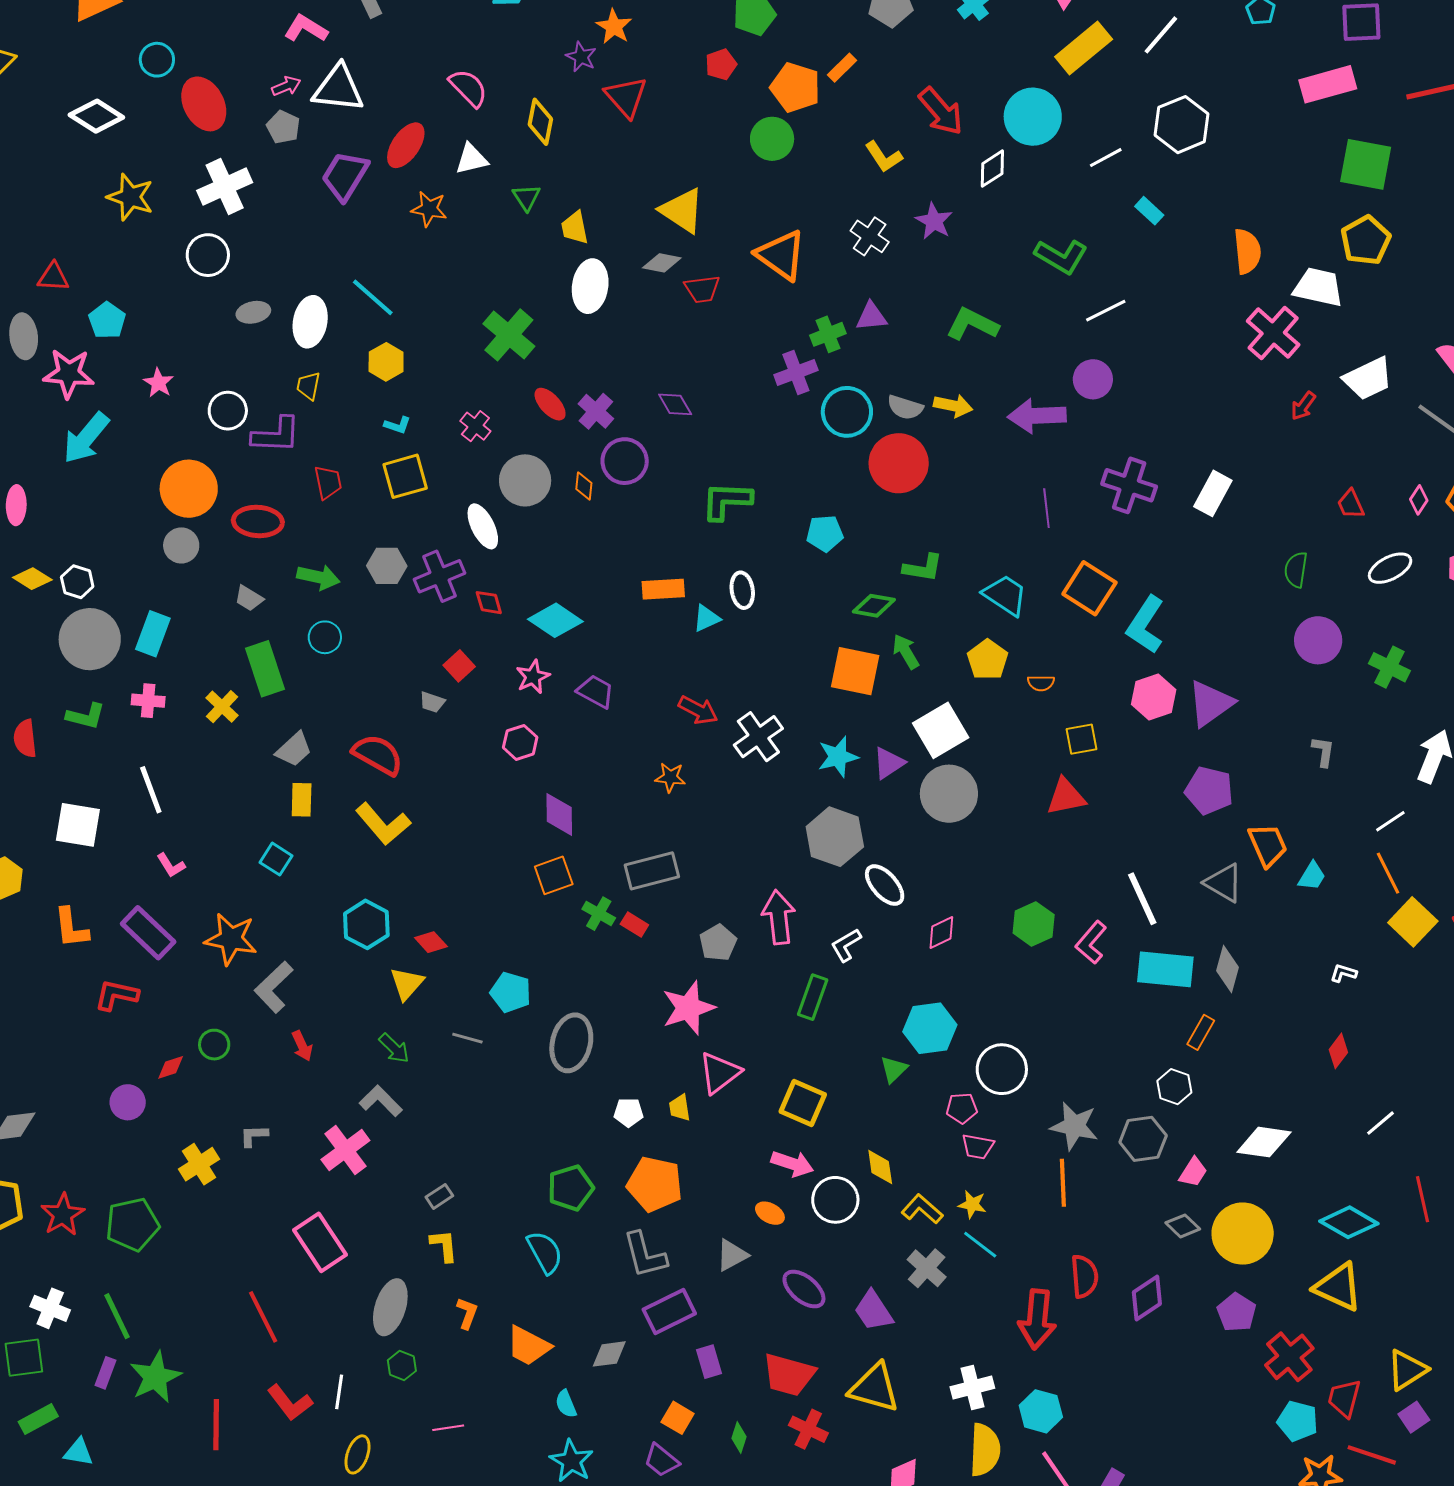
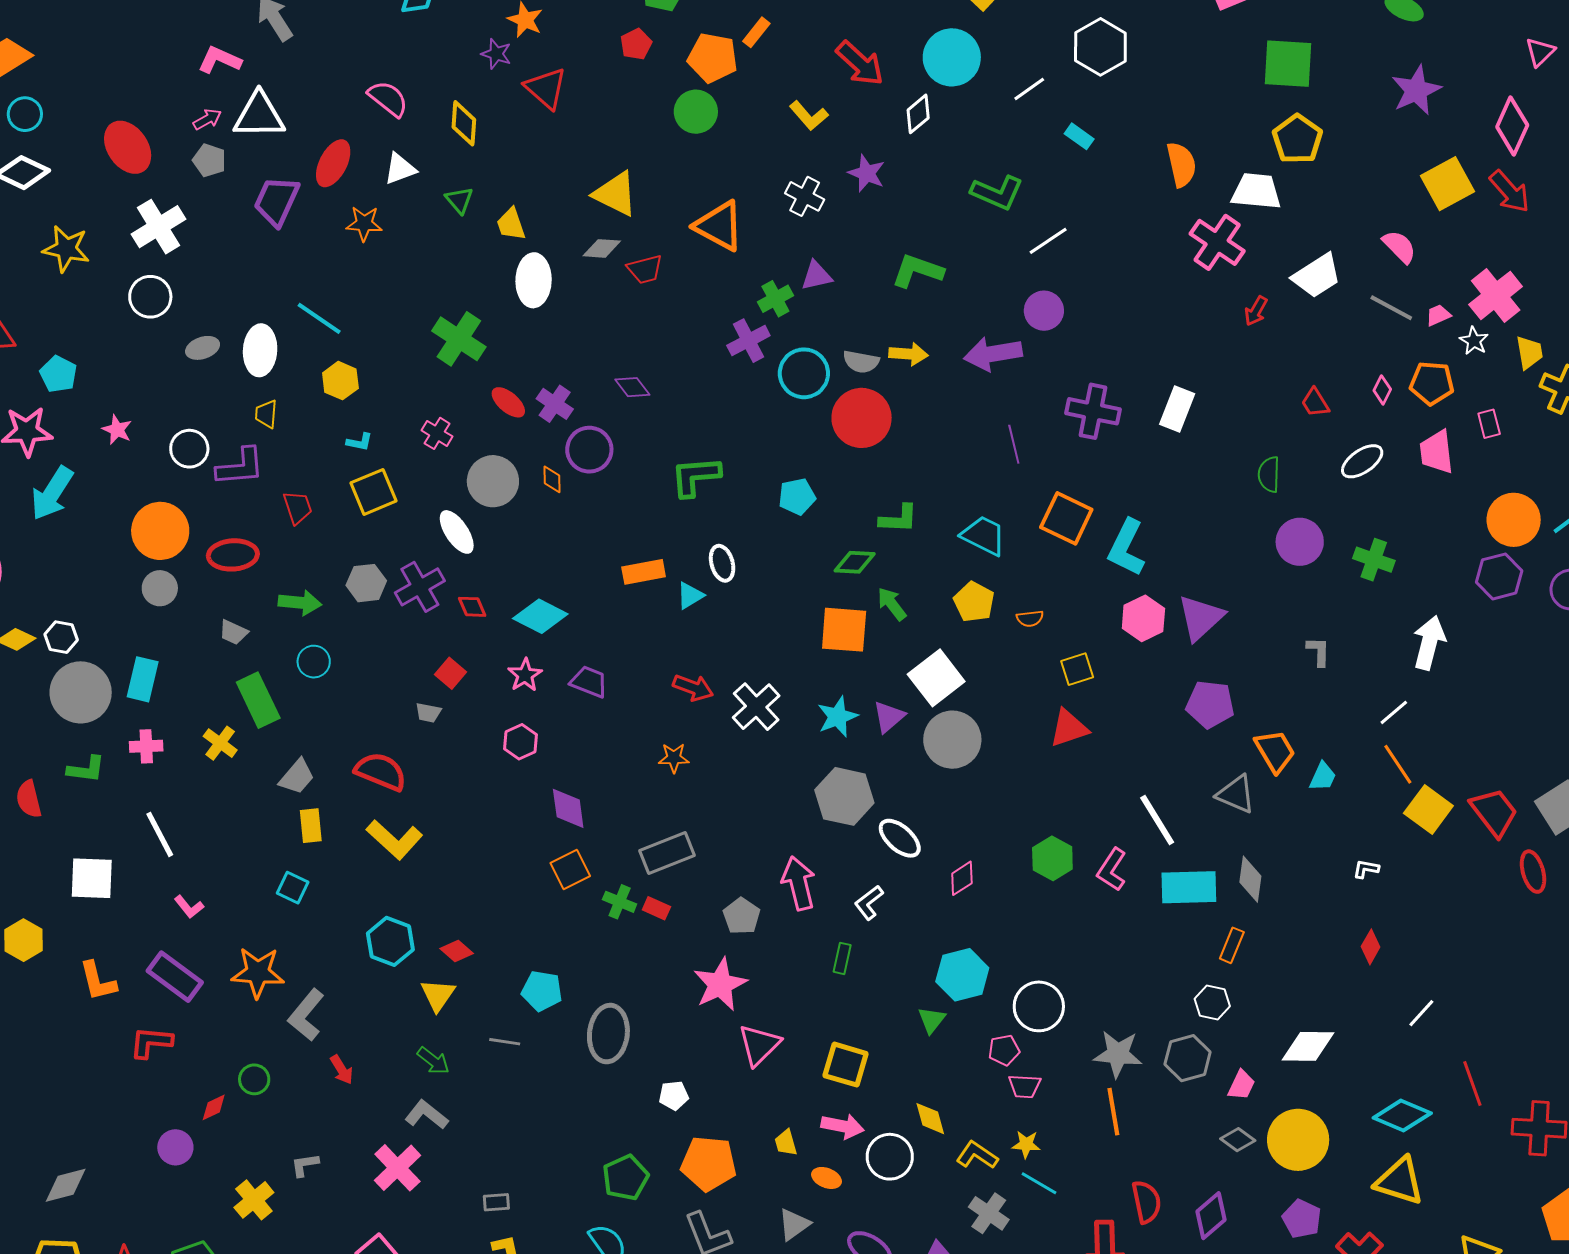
cyan circle: (157, 60) -> (25, 114), moved
green rectangle: (813, 997) -> (842, 958), size x0.7
yellow trapezoid: (680, 1108) -> (786, 1143), moved
gray rectangle: (439, 1196) -> (496, 1202), turned 36

